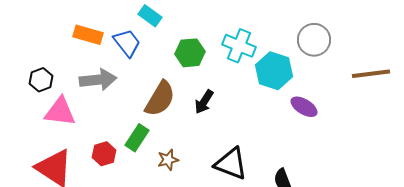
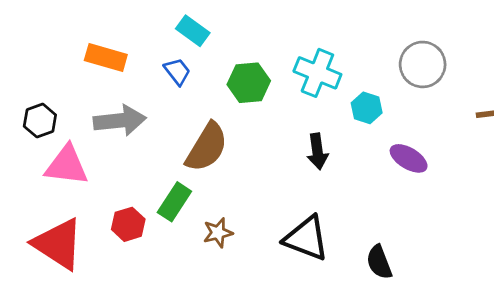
blue trapezoid: (127, 43) -> (177, 71), moved, size x0.7
cyan hexagon: (274, 71) -> (367, 108), size x0.6
black arrow: (204, 102) -> (317, 151), moved, turned -40

